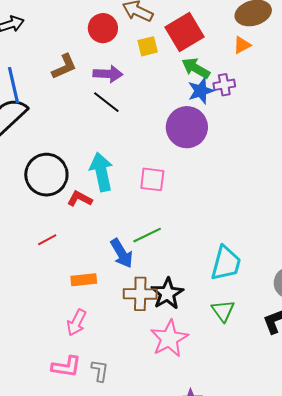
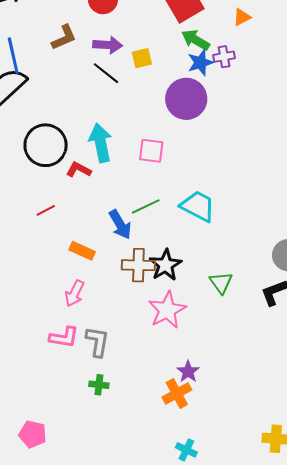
yellow square: (148, 46) -> (142, 58), moved
cyan trapezoid: (226, 263) -> (198, 206), moved, turned -78
orange rectangle: (84, 280) -> (82, 251), turned 30
gray L-shape: (100, 371) -> (97, 342), size x1.4

